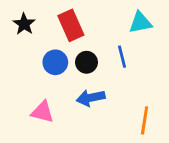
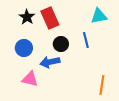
black star: (24, 24) -> (27, 17), moved
blue circle: (55, 62) -> (24, 48), moved
blue arrow: (91, 98) -> (50, 62), moved

